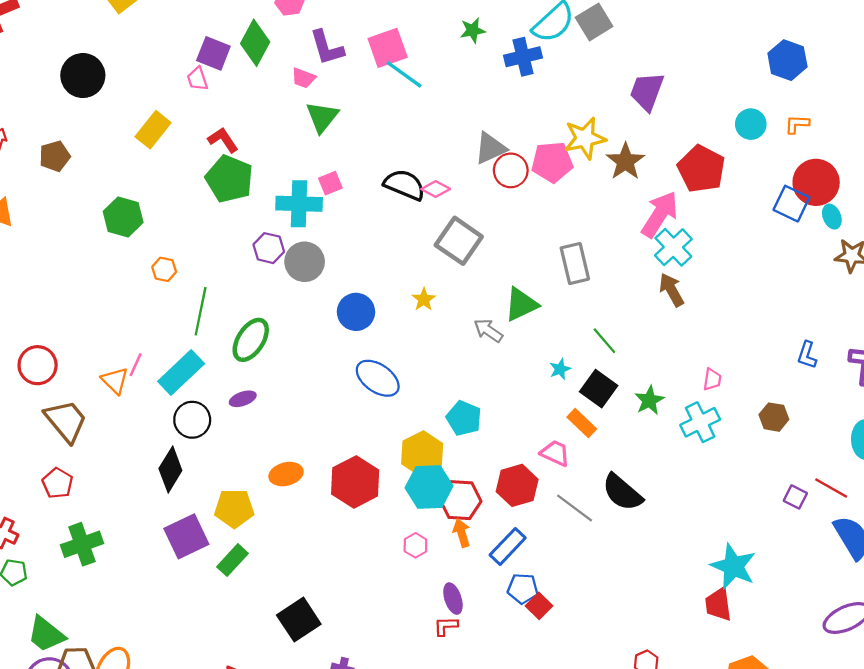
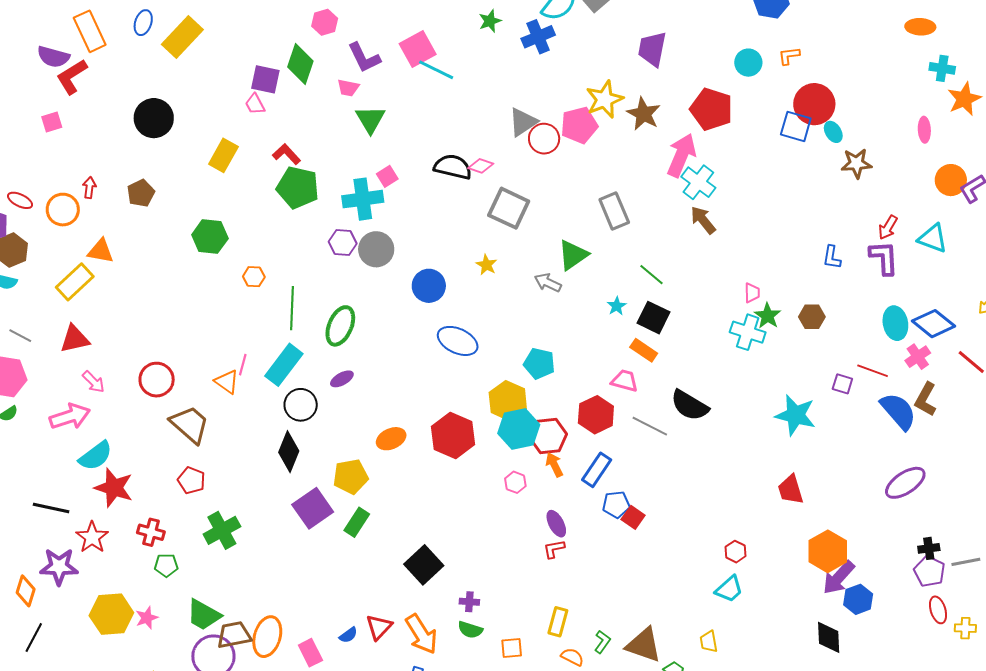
green star: (649, 400) -> (768, 316), moved
cyan cross: (700, 422) -> (748, 332), turned -36
cyan star: (733, 566) -> (795, 415), moved

